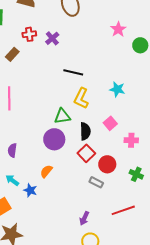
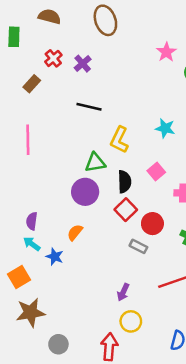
red cross: (29, 34) -> (53, 58), turned -32
black line: (73, 72) -> (89, 107), moved
purple semicircle: (12, 150) -> (32, 221), moved

